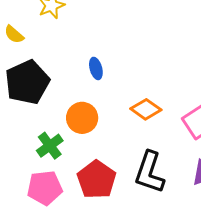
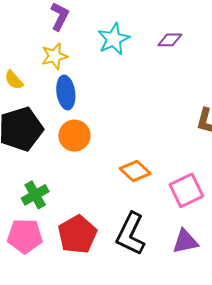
blue ellipse: (96, 68) -> (66, 92), moved, size x1.5
orange circle: (82, 118) -> (74, 136), moved

